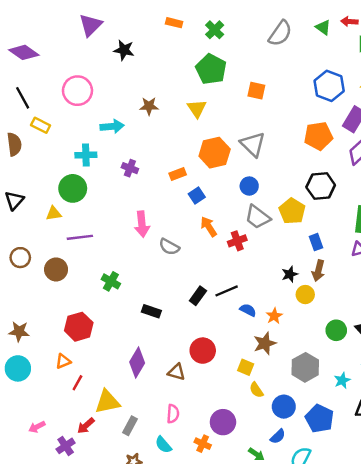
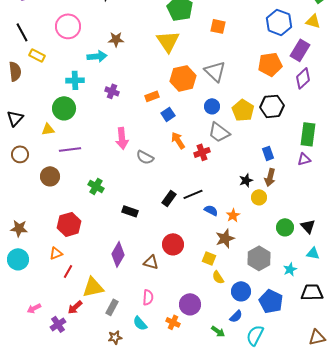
brown star: (149, 106) -> (116, 39), moved
yellow triangle: (197, 109) -> (168, 41), size x1.4
yellow pentagon: (292, 211) -> (243, 110), moved
brown circle: (20, 258) -> (20, 154), moved

